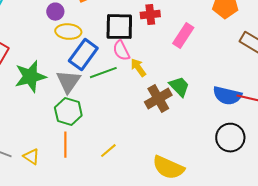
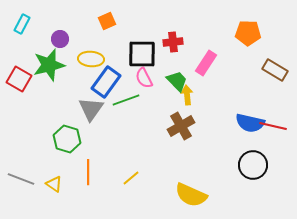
purple circle: (55, 12) -> (60, 39), moved
yellow arrow: (138, 68) -> (187, 95), moved, turned 30
green star: (30, 77) -> (49, 65), moved
green trapezoid: (179, 87) -> (177, 81), moved
green hexagon: (68, 112) -> (67, 139), moved

